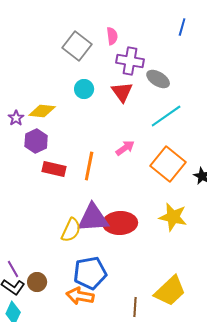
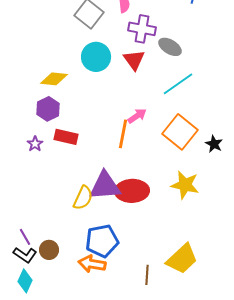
cyan circle: (84, 89) -> (96, 57), size x1.5
purple star: (16, 118) -> (35, 144), moved
orange line: (89, 166) -> (123, 134), moved

